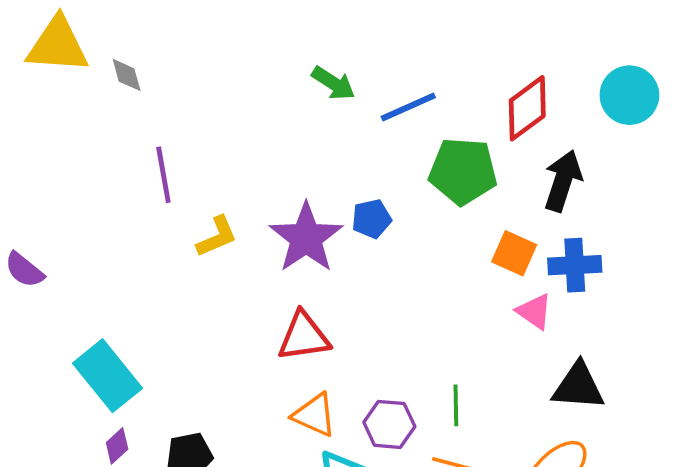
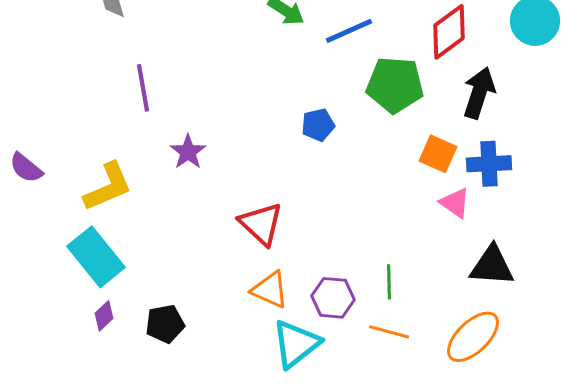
yellow L-shape: (217, 237) -> (108, 187), moved, size x1.4
purple star: (306, 238) -> (188, 152), moved, size x0.6
red triangle: (304, 336) -> (261, 224), turned 51

